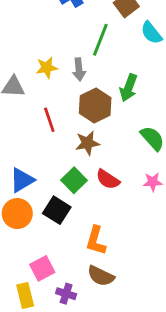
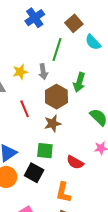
red semicircle: (108, 179) -> (75, 162), moved
green square: (74, 180) -> (45, 151), turned -36

